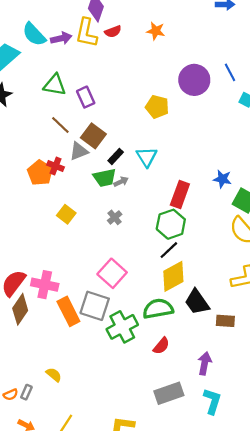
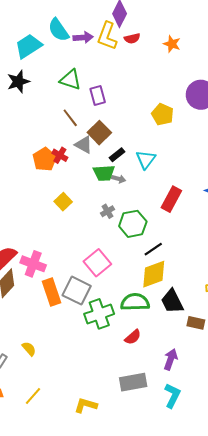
gray triangle: (79, 151) -> (84, 145), turned 42
gray arrow: (121, 182) -> (119, 179), turned 32
green hexagon: (171, 224) -> (133, 224), moved

